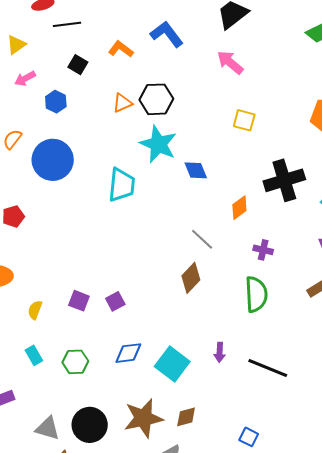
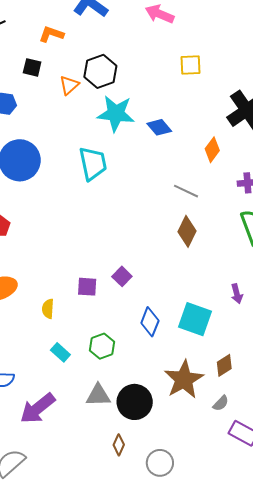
black square: (78, 65) -> (32, 67), moved
blue diamond: (128, 353) -> (150, 322), turned -44
gray triangle: (48, 428) -> (98, 395), moved

